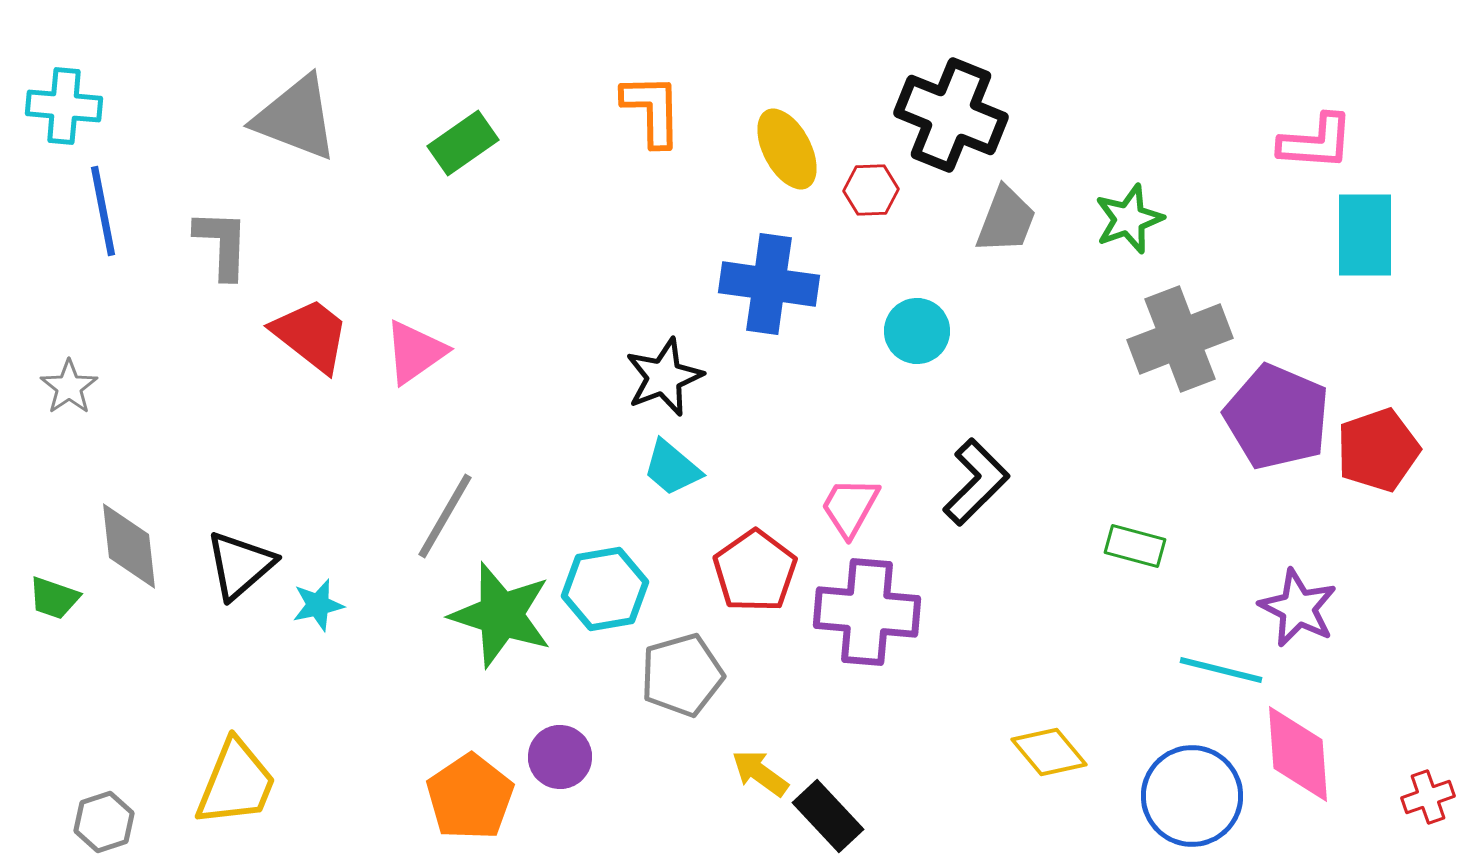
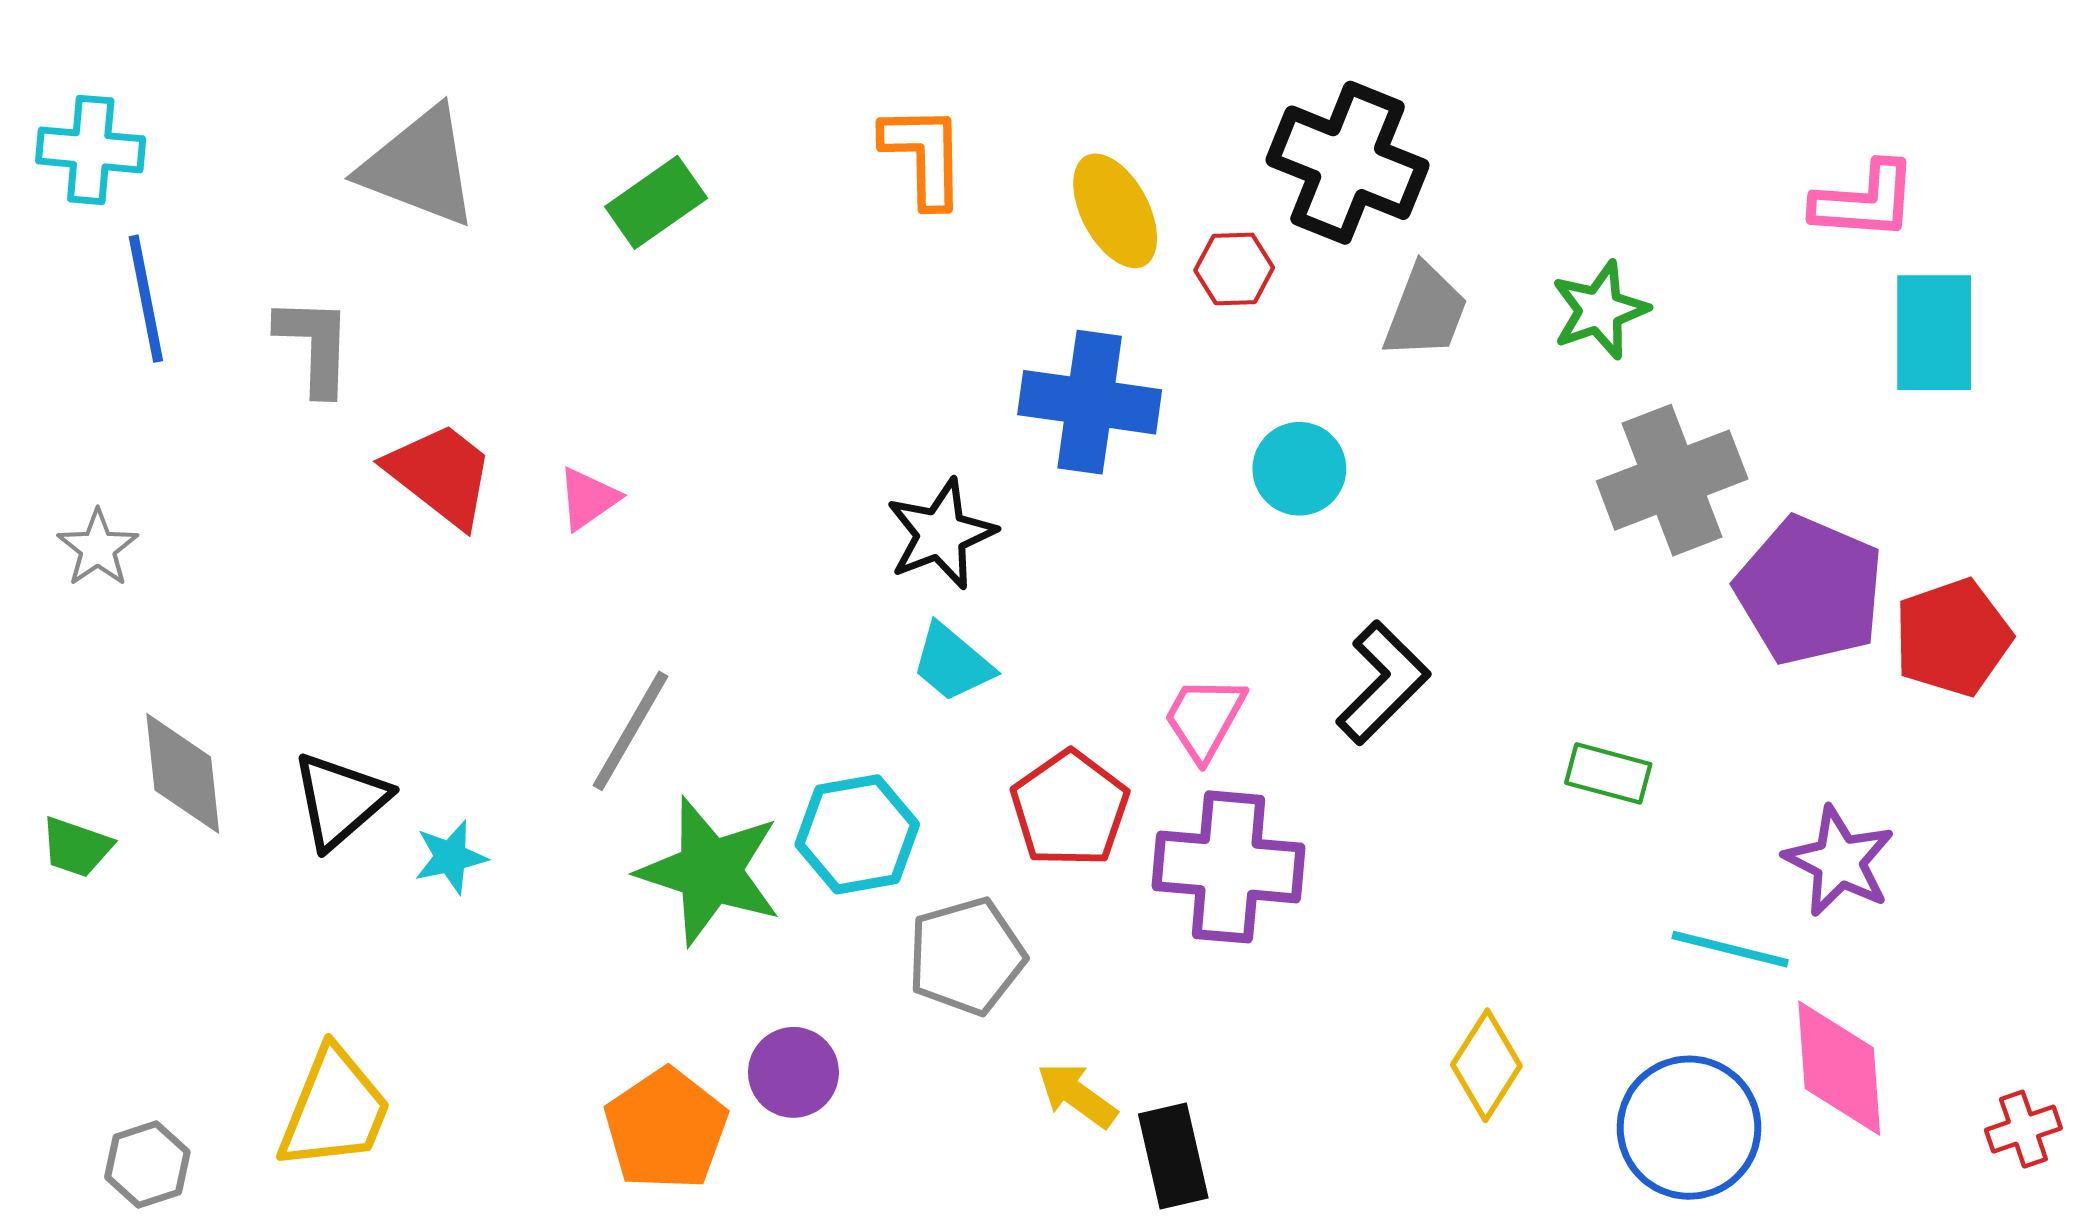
pink triangle: (415, 352) -> (588, 499), size x0.7
yellow diamond: (1049, 752) -> (1486, 1065), turned 72
black rectangle: (828, 816) -> (1173, 1156), turned 30

